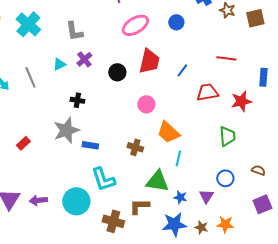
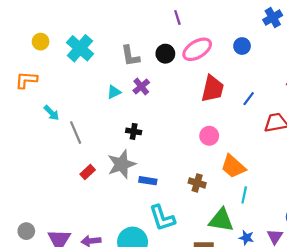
black circle: (117, 72) -> (165, 54), moved
gray line: (30, 77) -> (76, 133), moved
red rectangle: (23, 143) -> (88, 172), moved

